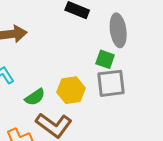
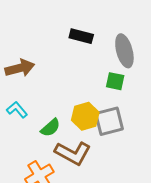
gray square: (111, 83) -> (109, 121), moved

